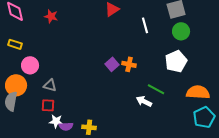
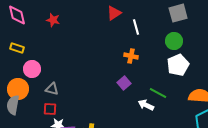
white line: (145, 25) -> (136, 27), moved
green circle: (181, 31) -> (174, 41), moved
purple square: (112, 64) -> (124, 83), moved
orange cross: (129, 64) -> (131, 56), moved

